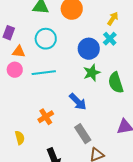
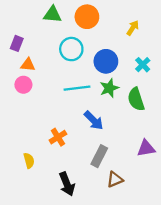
cyan circle: (46, 39) -> (71, 49), moved
cyan cross: (110, 39) -> (143, 65), moved
cyan line: (44, 73) -> (77, 88), moved
gray rectangle: (83, 134) -> (99, 156), turned 60

